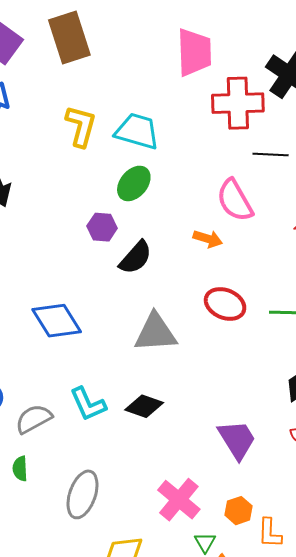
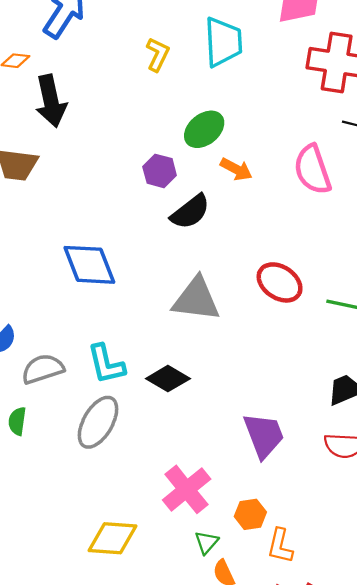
yellow L-shape: (81, 126) -> (158, 54), size x0.7
cyan trapezoid: (137, 131) -> (223, 42), moved, turned 60
orange arrow: (208, 239) -> (236, 169), moved
gray ellipse: (83, 494) -> (98, 422), moved

